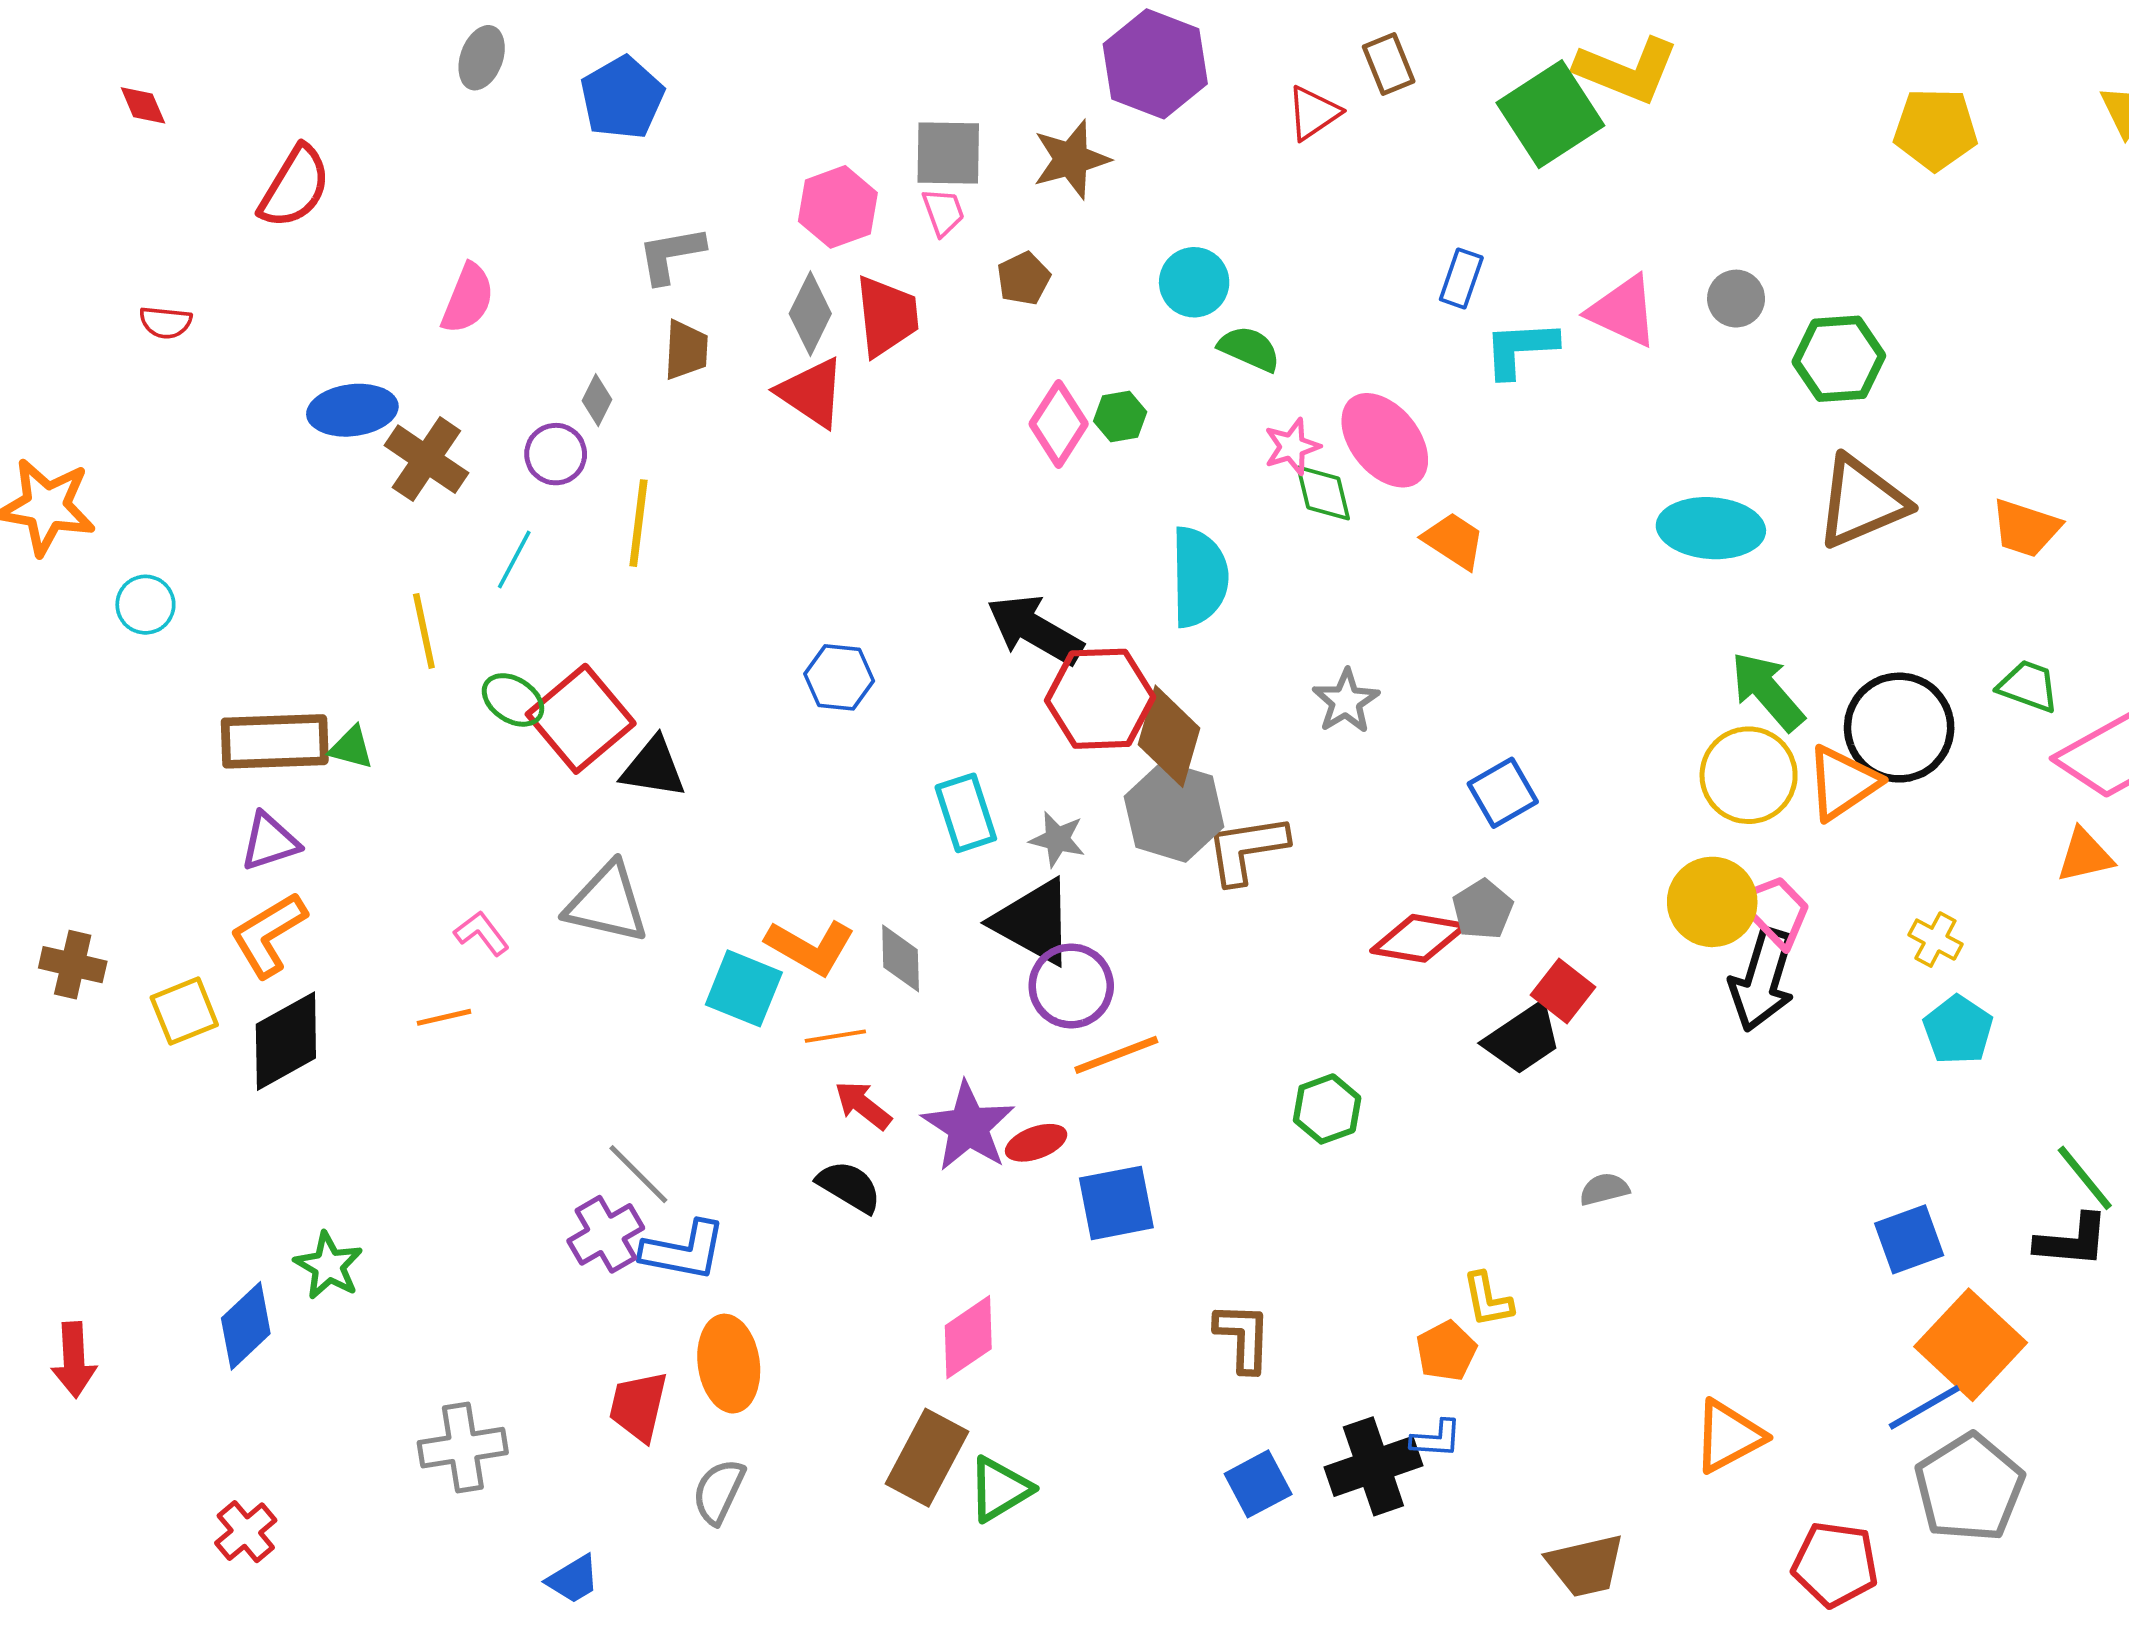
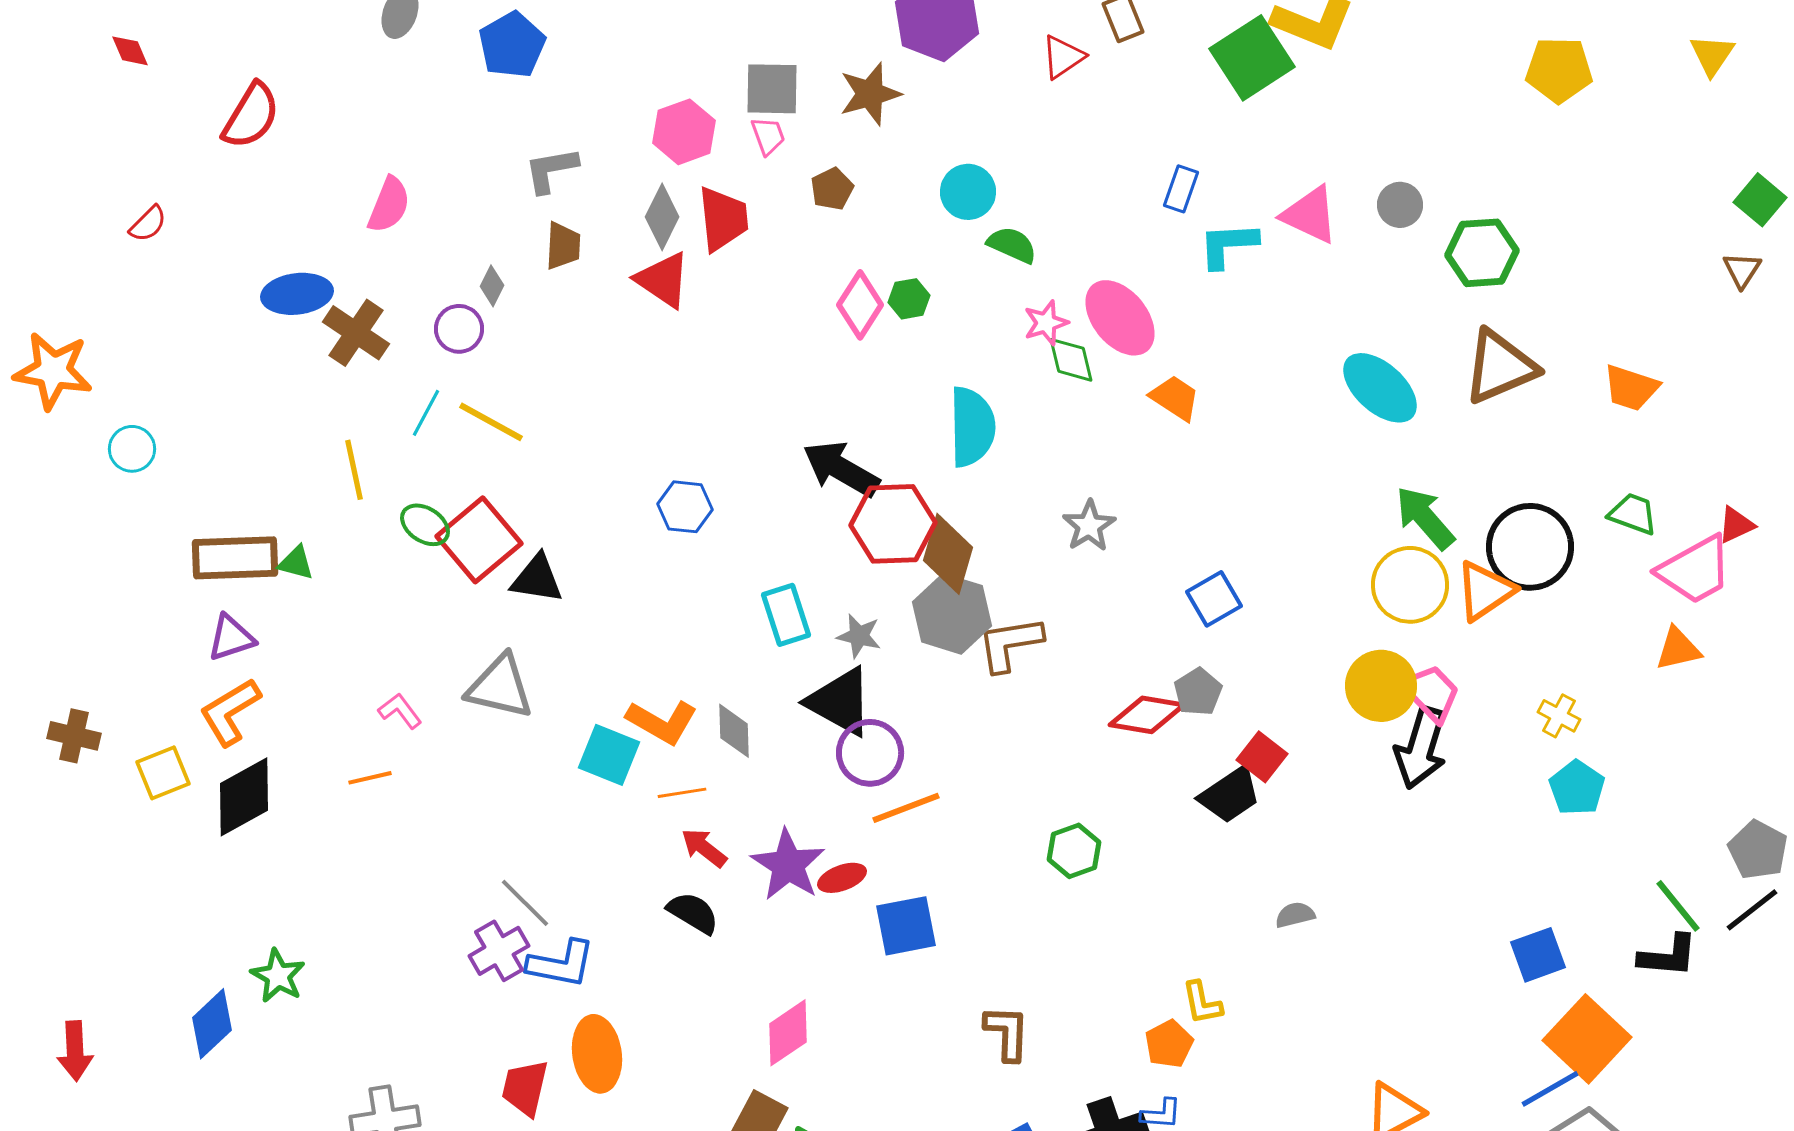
red semicircle: (166, 322) -> (148, 224), turned -51
yellow line: (638, 523) -> (491, 422), moved, turned -68
cyan ellipse: (1711, 528) -> (1380, 388), turned 38

